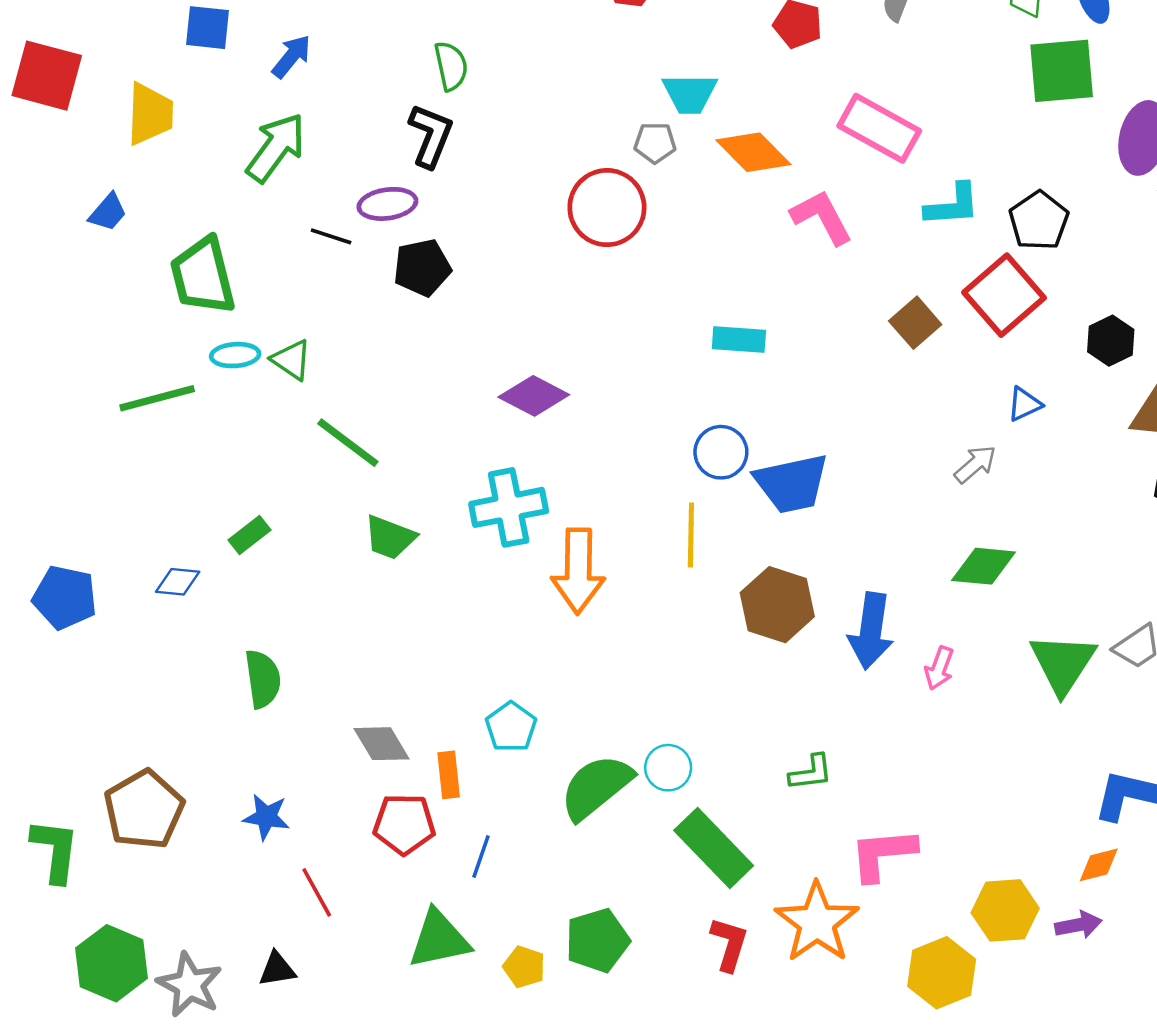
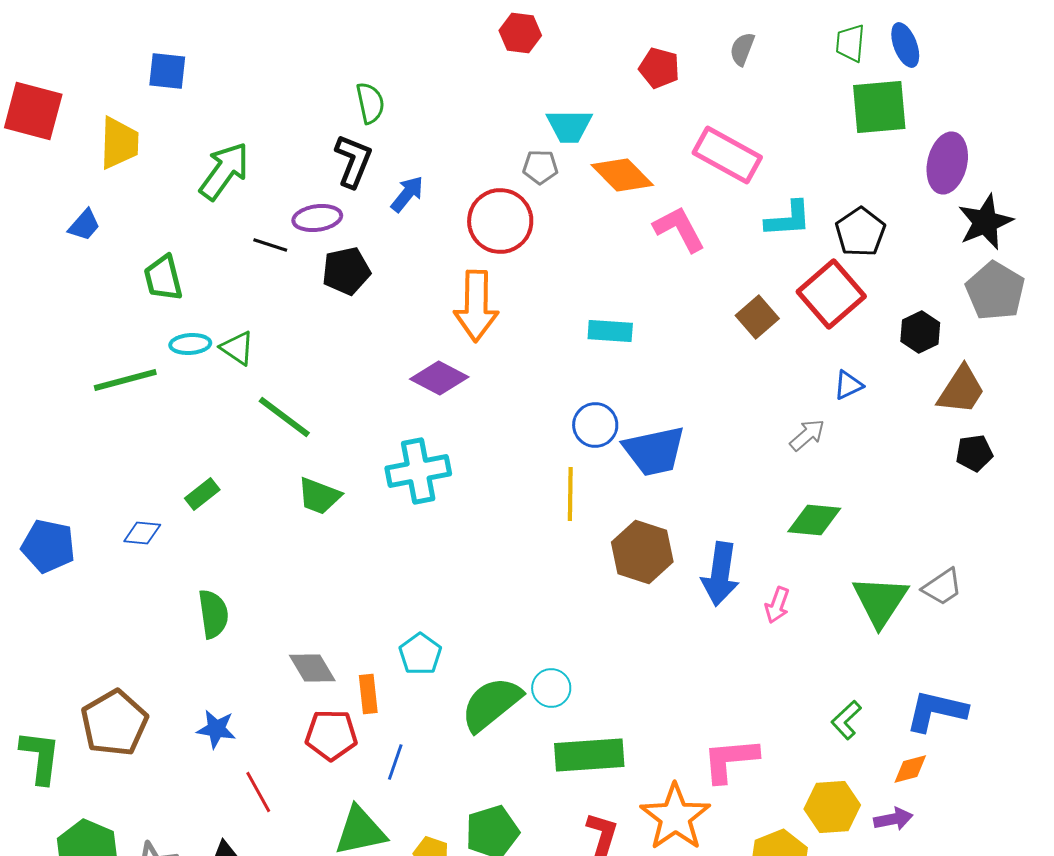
blue arrow: (291, 56) -> (407, 194), moved
green trapezoid: (203, 276) -> (163, 278), size x0.7
orange arrow: (578, 571) -> (476, 306), moved
green L-shape: (811, 772) -> (846, 720), moved, turned 144
green rectangle: (714, 848) -> (589, 755), turned -50

